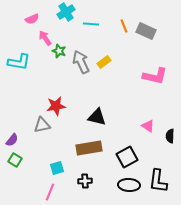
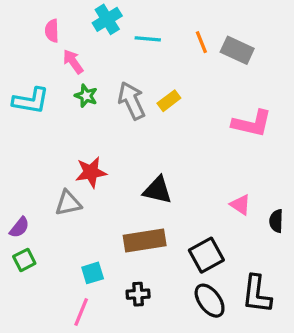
pink semicircle: (32, 19) -> (52, 31), turned 112
green star: (59, 51) -> (86, 96), moved
green square: (15, 160) -> (24, 260), turned 32
black ellipse: (129, 185) -> (210, 301), turned 50

